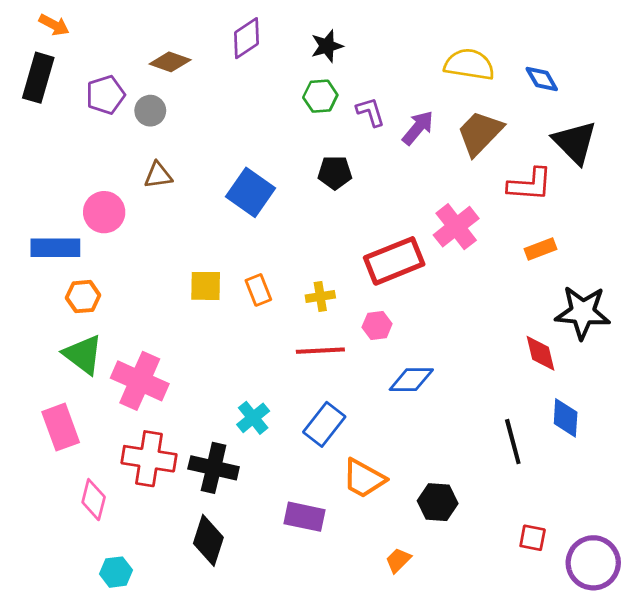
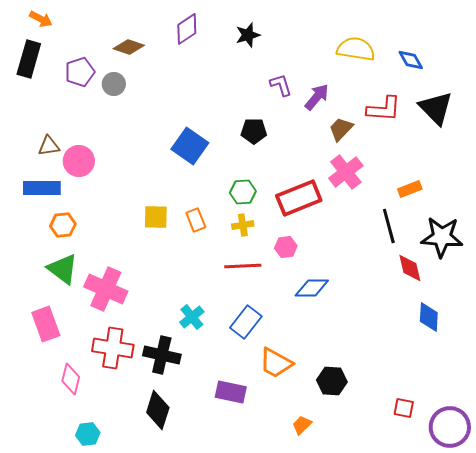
green hexagon: (320, 96) -> (243, 192), moved
brown trapezoid: (480, 133) -> (341, 129), moved, size x0.7
brown triangle: (158, 175) -> (49, 146), moved
red L-shape: (530, 184) -> (384, 109), moved
black line: (513, 442) -> (389, 226), moved

